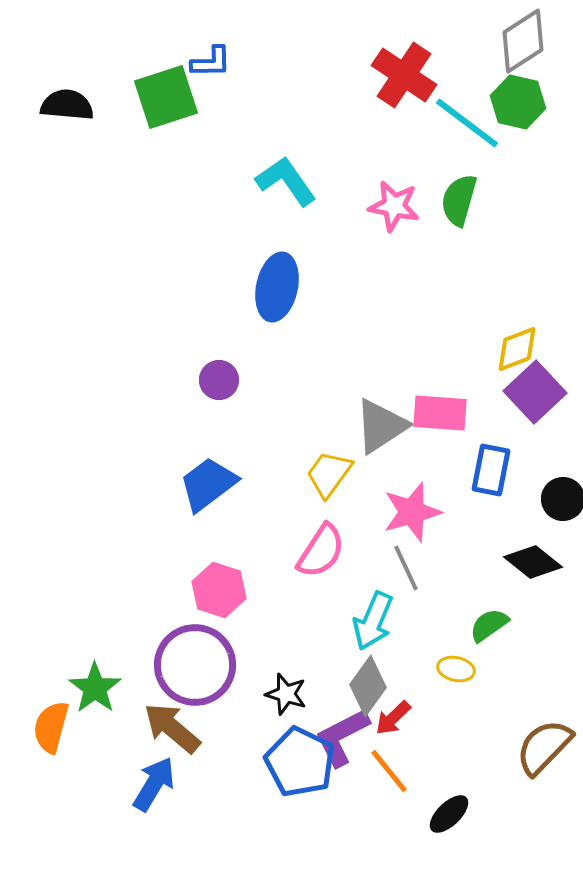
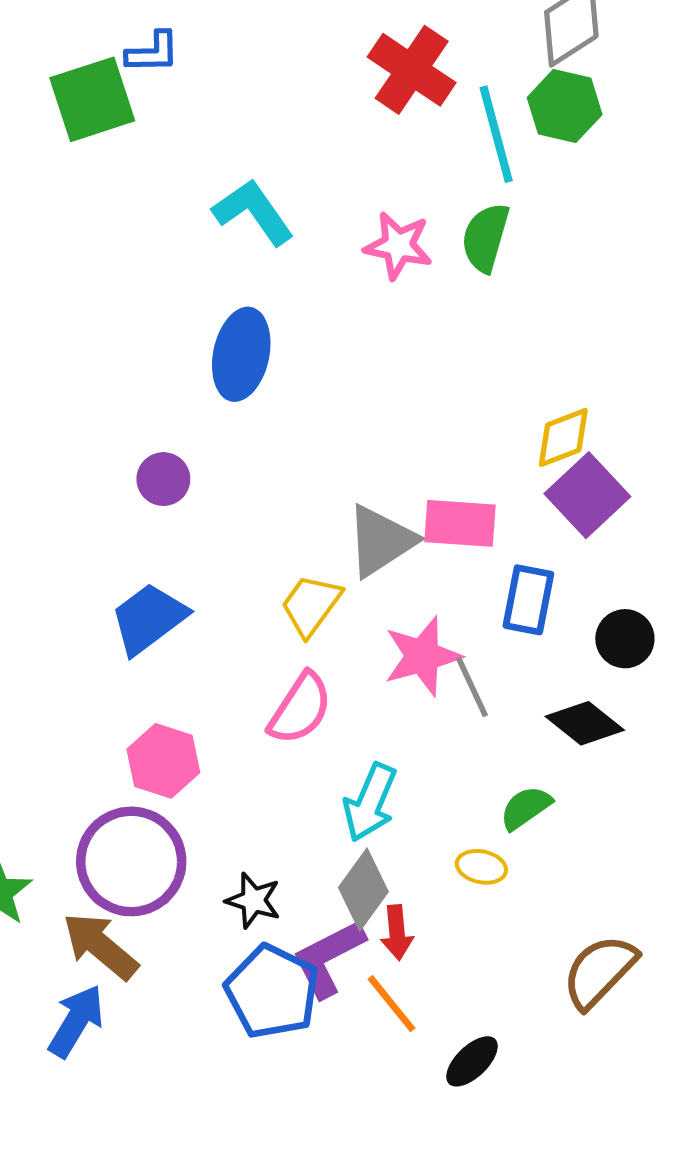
cyan line: (467, 123) -> (496, 134), turned 38
gray line: (406, 568) -> (472, 687), moved
red arrow: (393, 718) -> (397, 933), turned -51

